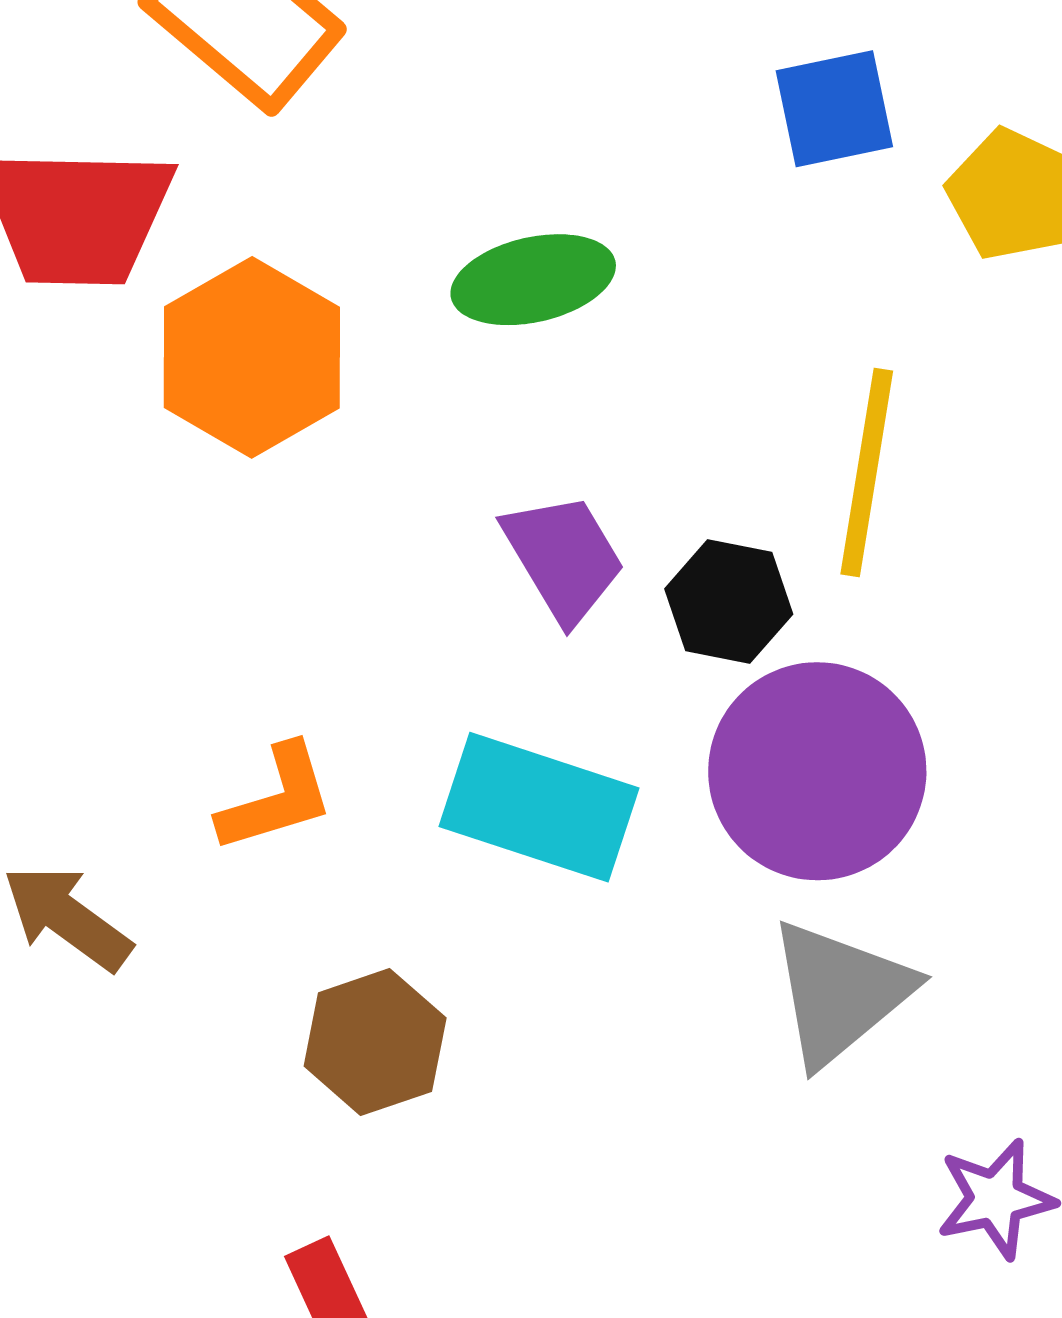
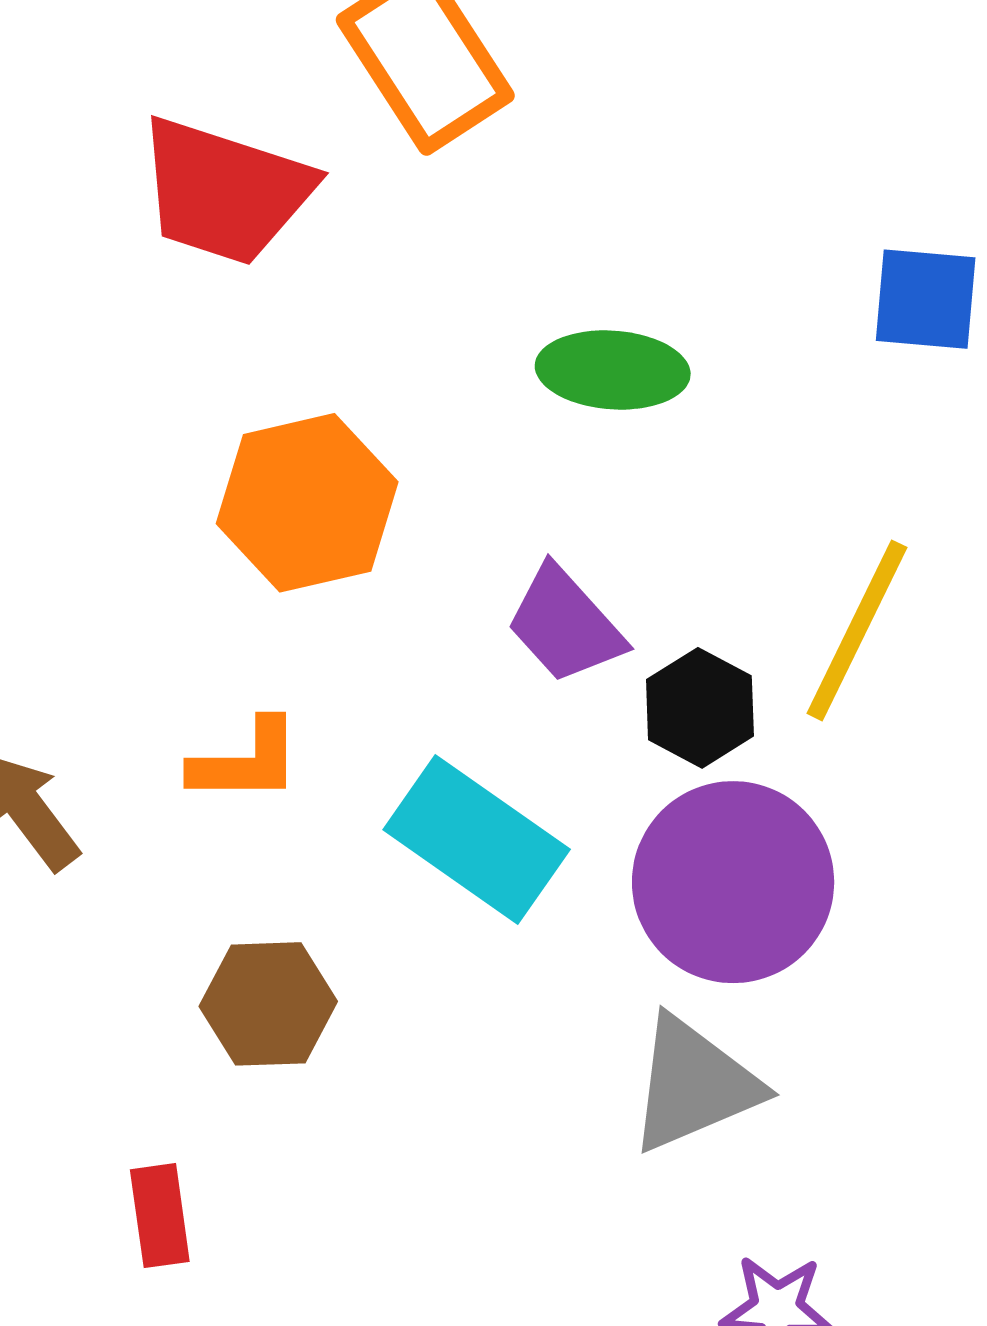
orange hexagon: (252, 357) -> (307, 503), moved
purple trapezoid: (564, 558) -> (565, 625), turned 152

